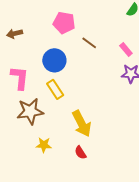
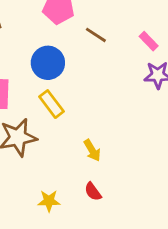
yellow arrow: (82, 124) -> (92, 150), size x0.6
yellow star: (44, 145) -> (49, 201), moved

